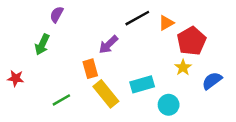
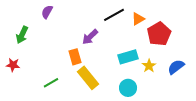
green arrow: (42, 45) -> (22, 35), moved
yellow star: (183, 67) -> (149, 66), moved
cyan rectangle: (142, 84) -> (128, 57), moved
cyan circle: (169, 105) -> (128, 88), moved

